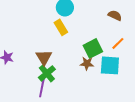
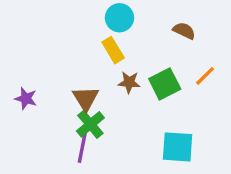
brown semicircle: (115, 15) -> (184, 31), moved
brown star: (87, 63) -> (129, 82), moved
cyan square: (110, 65) -> (178, 147), moved

